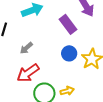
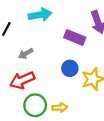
purple rectangle: (68, 24) -> (75, 37), turned -42

